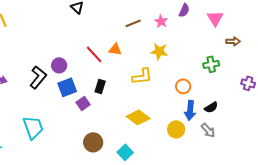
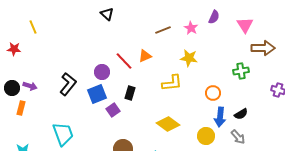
brown arrow: (233, 41) -> (263, 48), size x1.6
orange triangle: (115, 49) -> (145, 56), turned -32
purple circle: (59, 65) -> (102, 72), moved

